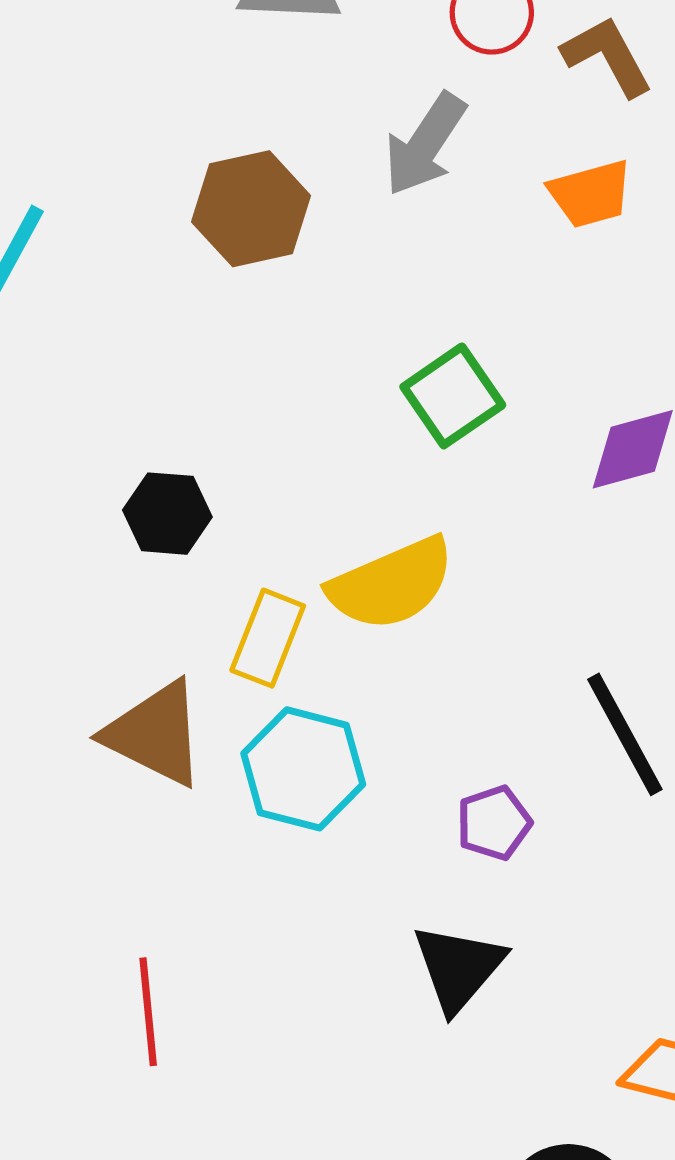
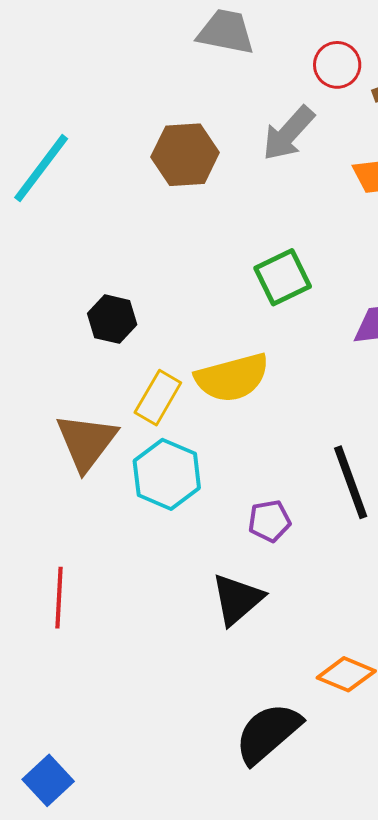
brown triangle: (155, 734) -> (86, 442), turned 32

